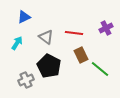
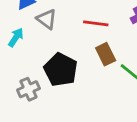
gray triangle: (46, 37) -> (47, 19), moved

